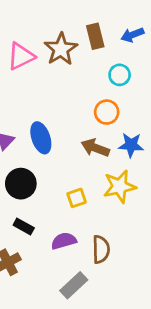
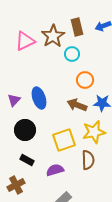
cyan circle: (120, 75) -> (72, 54), moved
yellow square: (77, 198) -> (64, 140), size x1.6
brown semicircle: (101, 249) -> (88, 160), moved

